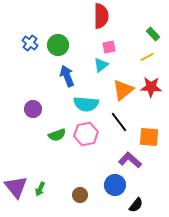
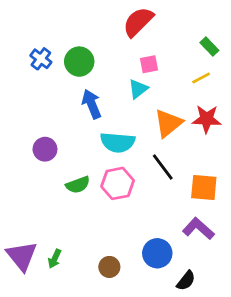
red semicircle: (101, 16) -> (138, 22), turned -135
purple L-shape: (130, 160) -> (198, 229), moved

